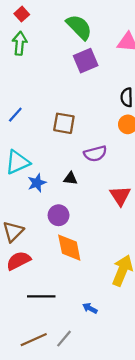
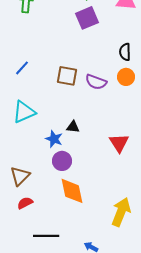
purple semicircle: (95, 154) -> (96, 82), moved, turned 35
blue star: (37, 183) -> (54, 139), moved, turned -30
red semicircle: (19, 261) -> (25, 203), size x0.7

